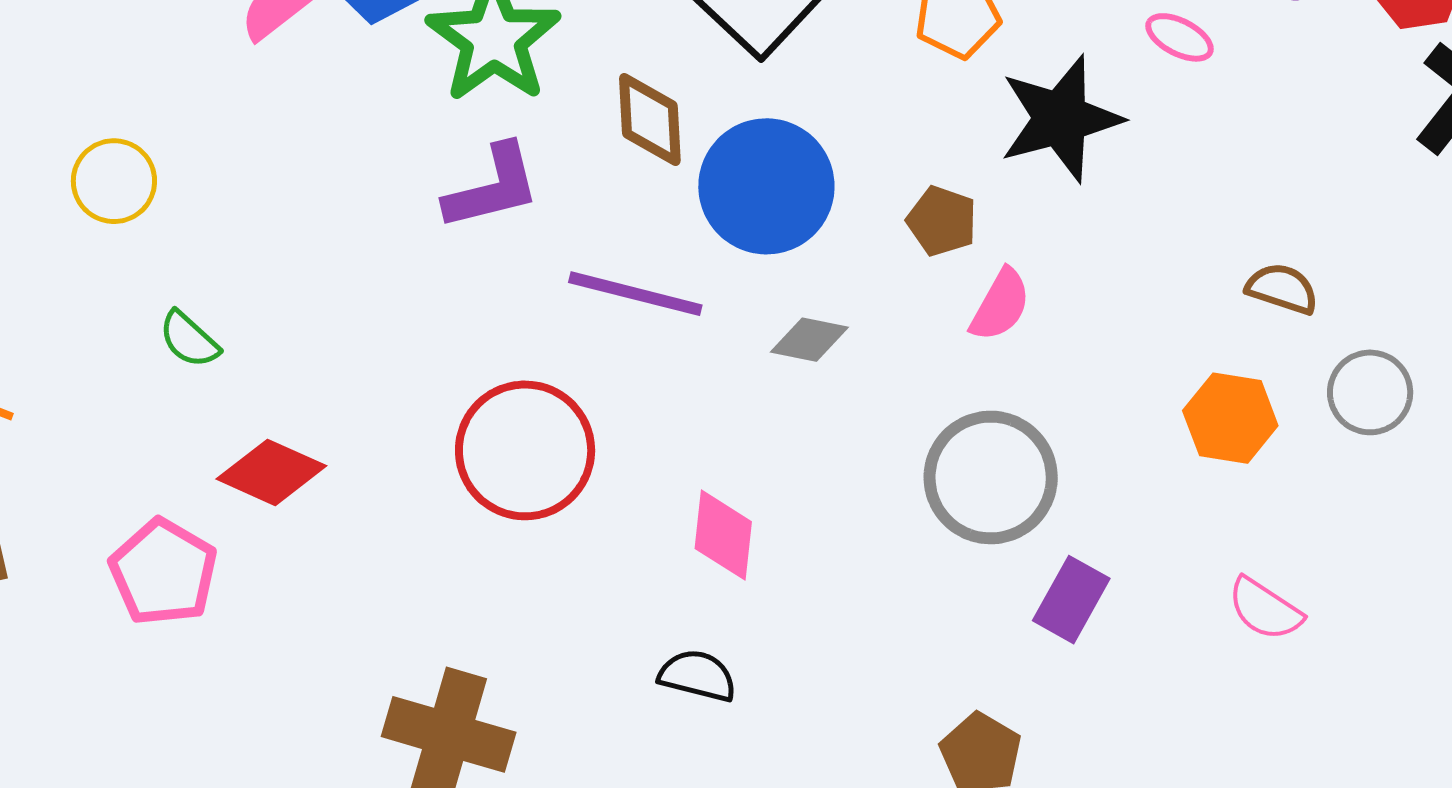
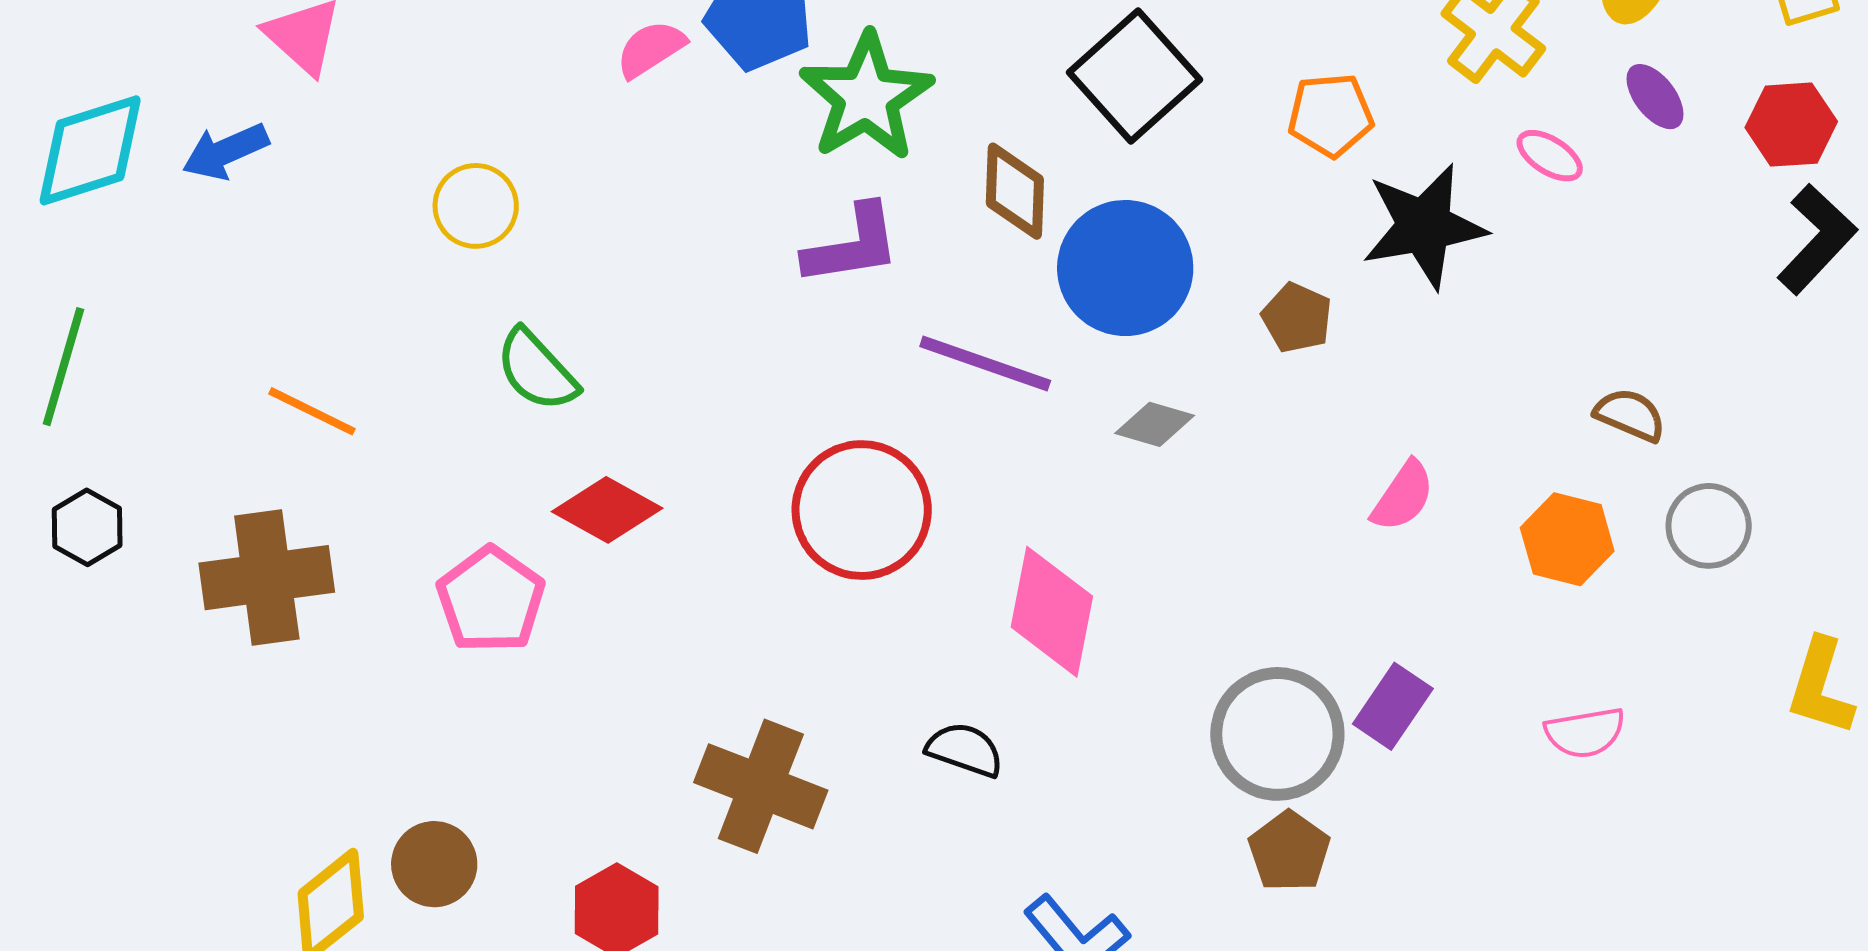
pink semicircle: (1000, 305) -> (1403, 496), moved
green semicircle: (189, 339) -> (537, 370), size x1.4
gray circle: (991, 477) -> (1277, 734), moved
pink diamond: (723, 535) -> (1052, 612), size x1.4
pink semicircle: (1265, 609) -> (1585, 733), turned -48
black semicircle: (697, 676) -> (965, 750), moved

